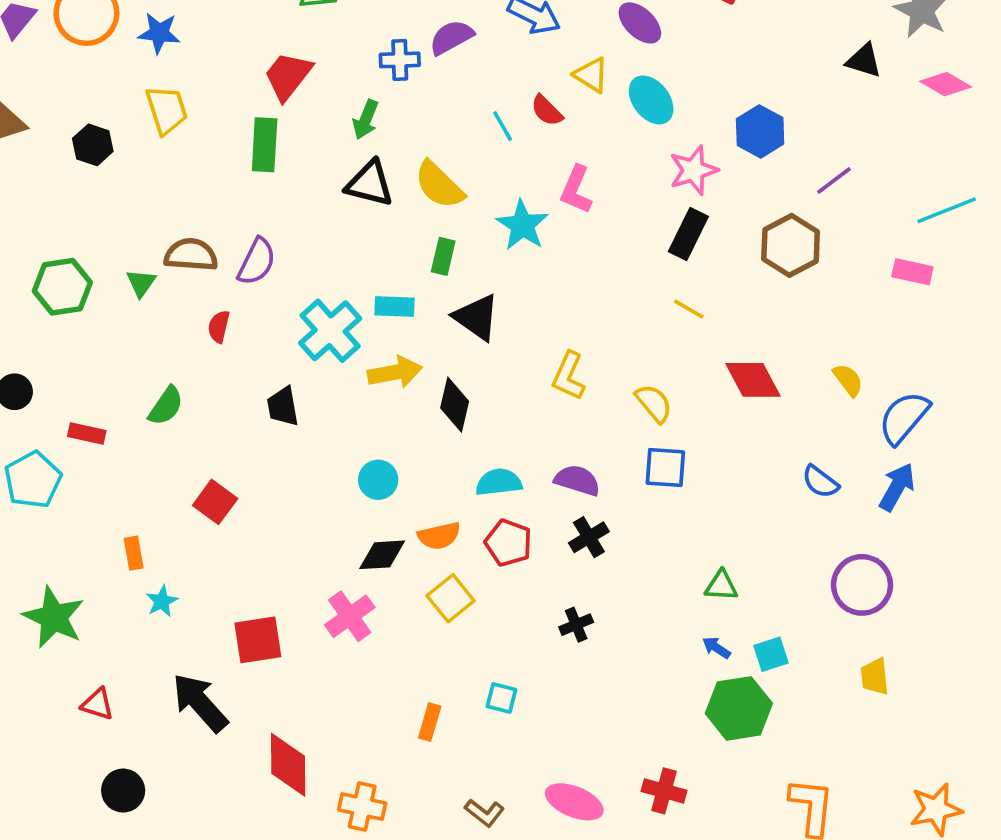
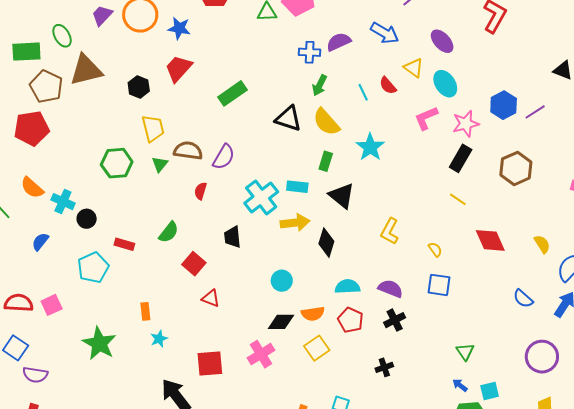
red trapezoid: (288, 76) -> (179, 68), moved
yellow trapezoid: (167, 110) -> (153, 128), moved
green arrow: (366, 120) -> (320, 85), moved
green rectangle: (265, 145) -> (232, 93), turned 48
purple line: (834, 180) -> (535, 112), moved
pink L-shape: (576, 190) -> (426, 118), moved, turned 40
yellow semicircle: (654, 403) -> (435, 249), size x0.7
red square: (215, 502) -> (194, 264), moved
green triangle: (721, 586) -> (465, 352), turned 48
red triangle: (98, 704) -> (211, 298), moved

